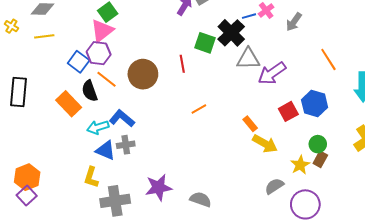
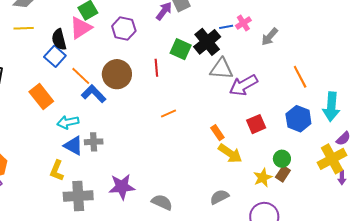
purple hexagon: (99, 53) -> (124, 29), moved
black semicircle: (90, 91) -> (59, 39), moved
blue hexagon: (315, 104) -> (298, 119), moved
blue L-shape: (122, 118) -> (94, 94), moved
gray semicircle: (274, 186) -> (219, 197), moved

